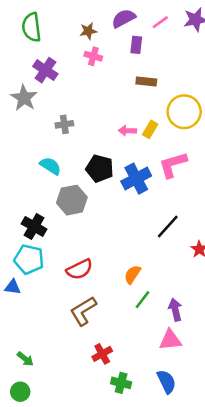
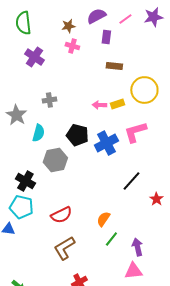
gray star: (24, 98) -> (16, 115), moved
yellow rectangle: (150, 129) -> (117, 104), turned 40
cyan semicircle: (50, 166) -> (38, 133), turned 72

